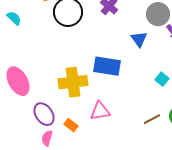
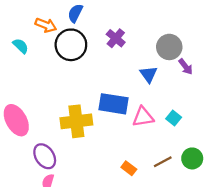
cyan semicircle: (14, 18) -> (21, 46), moved
pink triangle: (100, 111) -> (143, 117), moved
orange rectangle: (71, 125) -> (129, 168), moved

